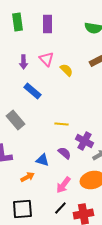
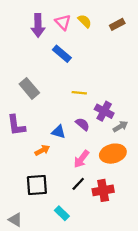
purple arrow: (23, 62) -> (38, 25), size x1.5
yellow semicircle: (66, 70) -> (85, 21), moved
blue rectangle: (32, 91) -> (62, 54), moved

